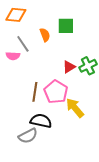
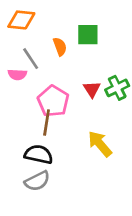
red triangle: (69, 67) -> (92, 89), turned -32
pink pentagon: (56, 92) -> (53, 101), moved
black semicircle: (41, 121) -> (39, 154), moved

